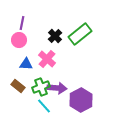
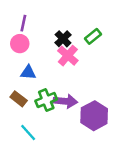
green rectangle: (80, 34) -> (93, 36), size x0.6
pink cross: (47, 59) -> (68, 56), moved
cyan line: (44, 106) -> (28, 132), moved

